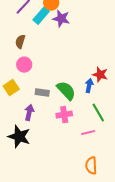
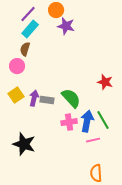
cyan rectangle: (41, 16) -> (30, 29), moved
pink circle: (24, 65) -> (17, 66), moved
blue arrow: (89, 86) -> (87, 121), moved, size x1.5
purple arrow: (29, 113) -> (34, 98), moved

